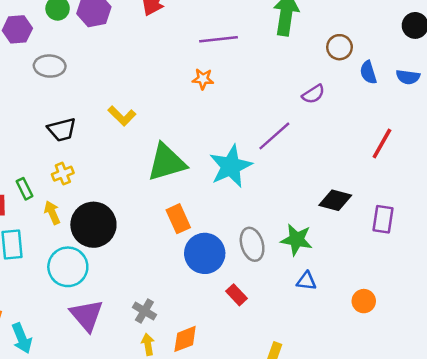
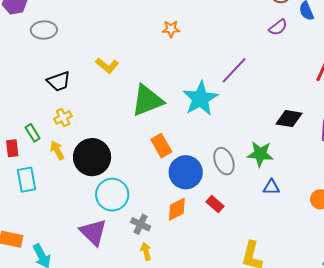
purple semicircle: (313, 94) -> (278, 27), moved
cyan circle: (68, 267) -> (112, 195), moved
orange diamond: (185, 339) -> (177, 209), moved

